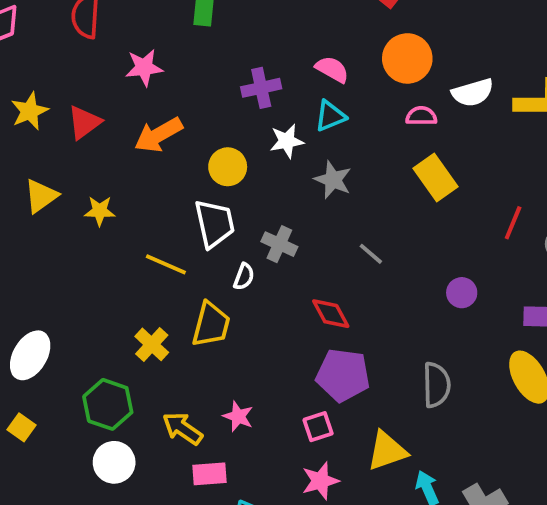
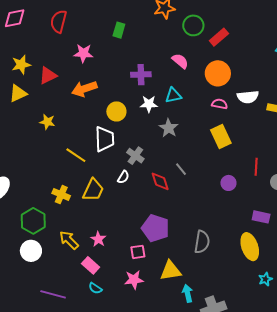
pink semicircle: (332, 69) -> (180, 61), moved
yellow triangle: (41, 196) -> (18, 93), moved
red line: (513, 223) -> (256, 167), turned -30
white semicircle: (244, 277) -> (123, 177), moved
purple circle: (462, 293) -> (228, 183), moved
red diamond: (331, 314) -> (160, 181), moved
yellow cross: (152, 344) -> (61, 195), turned -30
pink rectangle: (210, 474) -> (91, 265), moved, turned 36

